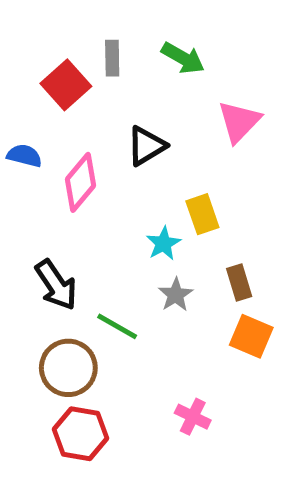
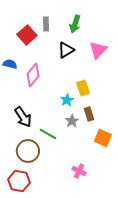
green arrow: (183, 58) -> (75, 24), turned 78
black triangle: (146, 146) -> (66, 50), moved
brown rectangle: (239, 282) -> (89, 114), moved
red hexagon: (80, 434) -> (19, 181), moved

